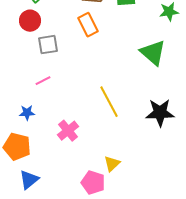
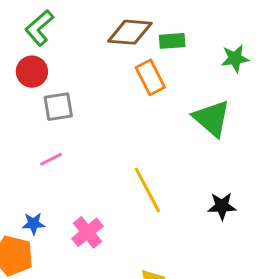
orange rectangle: (88, 25) -> (150, 77), moved
blue star: (27, 113) -> (33, 224), moved
black star: (160, 113) -> (222, 206), size x0.7

